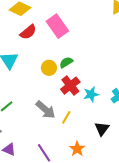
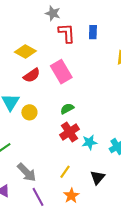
yellow circle: (49, 68) -> (29, 112), moved
gray arrow: (45, 110) -> (27, 172), moved
yellow line: (66, 117) -> (65, 172), moved

